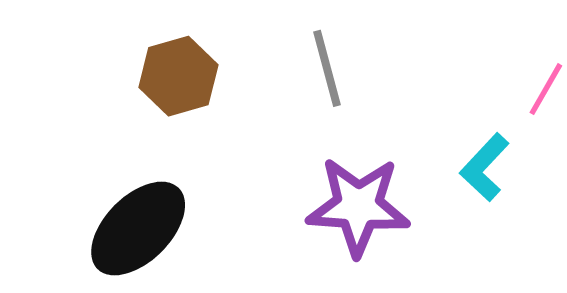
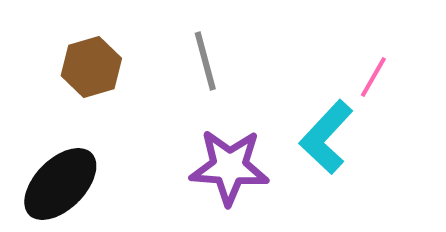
cyan L-shape: (485, 167) -> (326, 137), size x1.4

